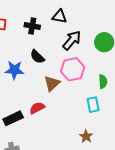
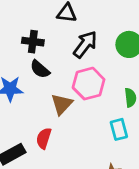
black cross: (32, 26) -> (33, 42), moved
red semicircle: (37, 108) -> (44, 138), turned -42

